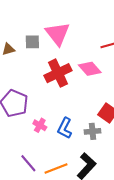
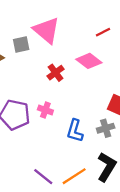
red cross: (58, 73) -> (56, 73), size x0.6
pink cross: (40, 125) -> (45, 110), moved

